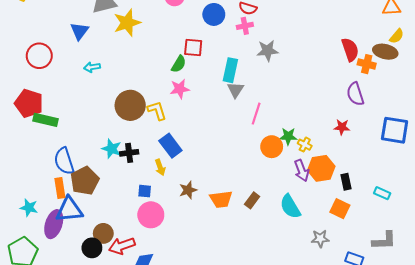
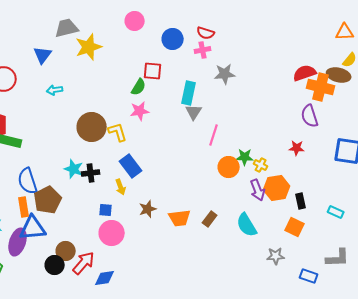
red semicircle: (350, 50) -> (305, 73), turned -90
orange cross: (367, 64) -> (321, 87), size x1.5
red arrow: (122, 246) -> (84, 263), turned 150

